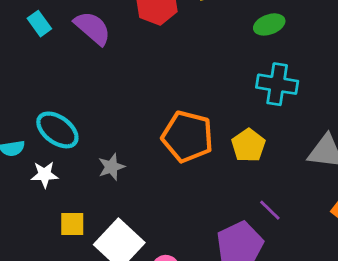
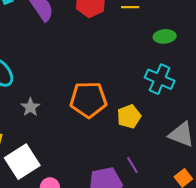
orange pentagon: (187, 137) -> (88, 100), turned -30
gray star: (111, 167) -> (30, 107), turned -30

